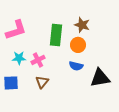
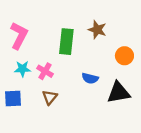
pink L-shape: (16, 30) -> (19, 36), turned -45
orange circle: (78, 45) -> (124, 56), moved
pink cross: (38, 60) -> (45, 71), turned -32

